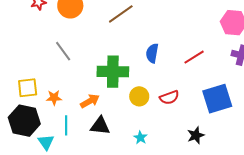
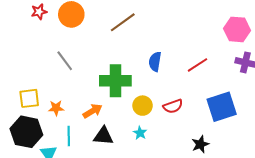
cyan star: (140, 138) -> (140, 133), moved

